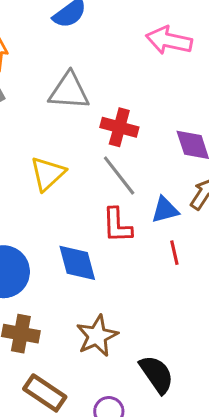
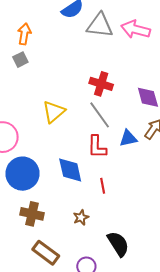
gray triangle: (69, 91) -> (100, 25), moved
red line: (174, 253) -> (103, 186), moved
brown star: (97, 336) -> (81, 217), size x0.6

